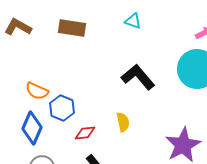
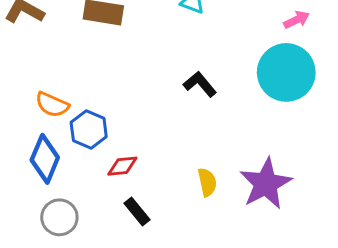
black L-shape: (138, 77) -> (200, 84), size x0.7
yellow semicircle: (123, 122) -> (207, 182), moved

